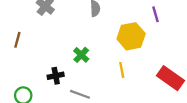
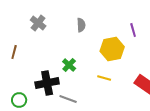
yellow line: (122, 70) -> (104, 78), turned -64
black cross: (56, 76) -> (47, 83), size x1.6

